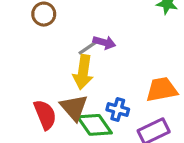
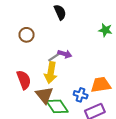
blue cross: (118, 109) -> (81, 95), moved
red semicircle: (45, 115) -> (24, 80), moved

